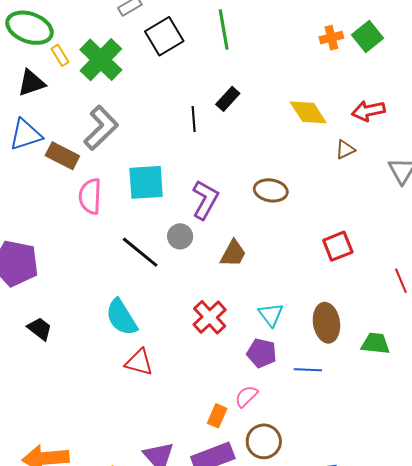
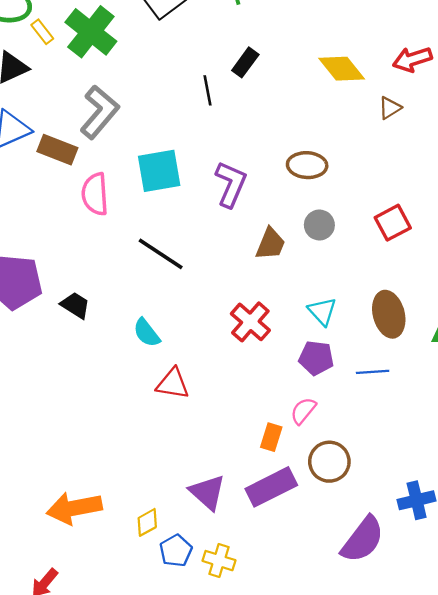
gray circle: (180, 236) -> (319, 225), moved
cyan semicircle: (121, 317) -> (147, 333), size x0.7
black trapezoid: (40, 329) -> (75, 305), moved

